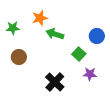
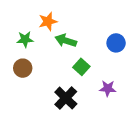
green star: (13, 28) -> (25, 39), moved
green square: (79, 54) -> (81, 67), moved

